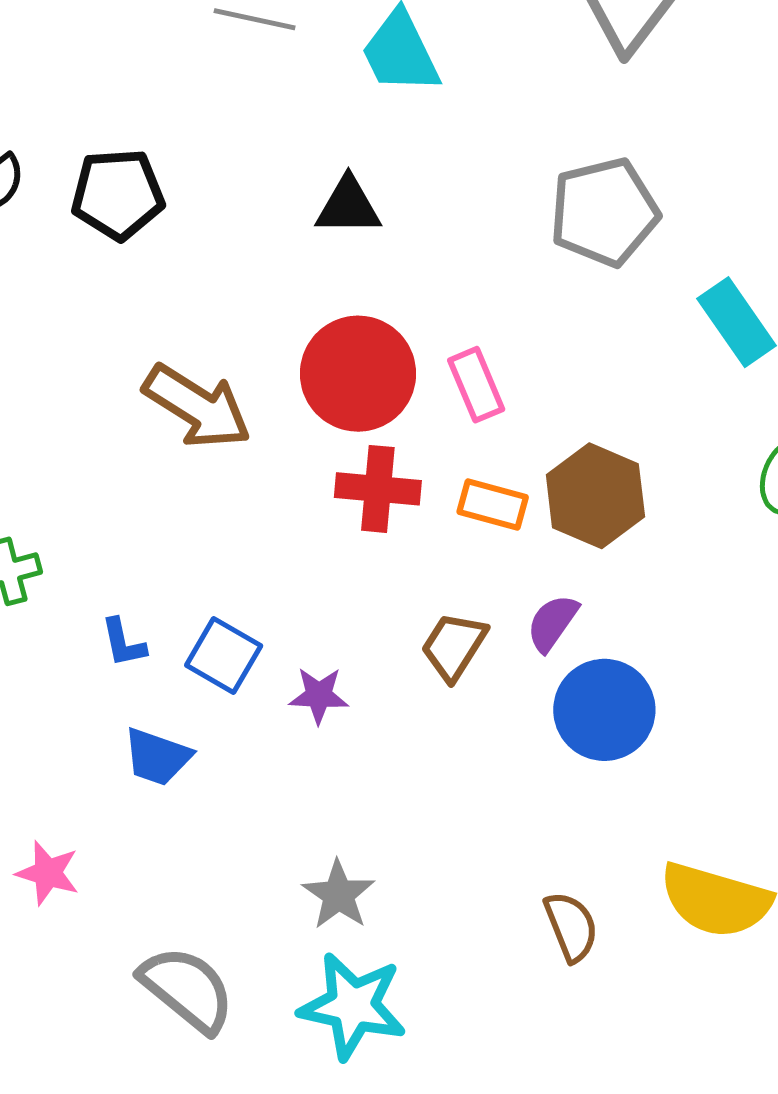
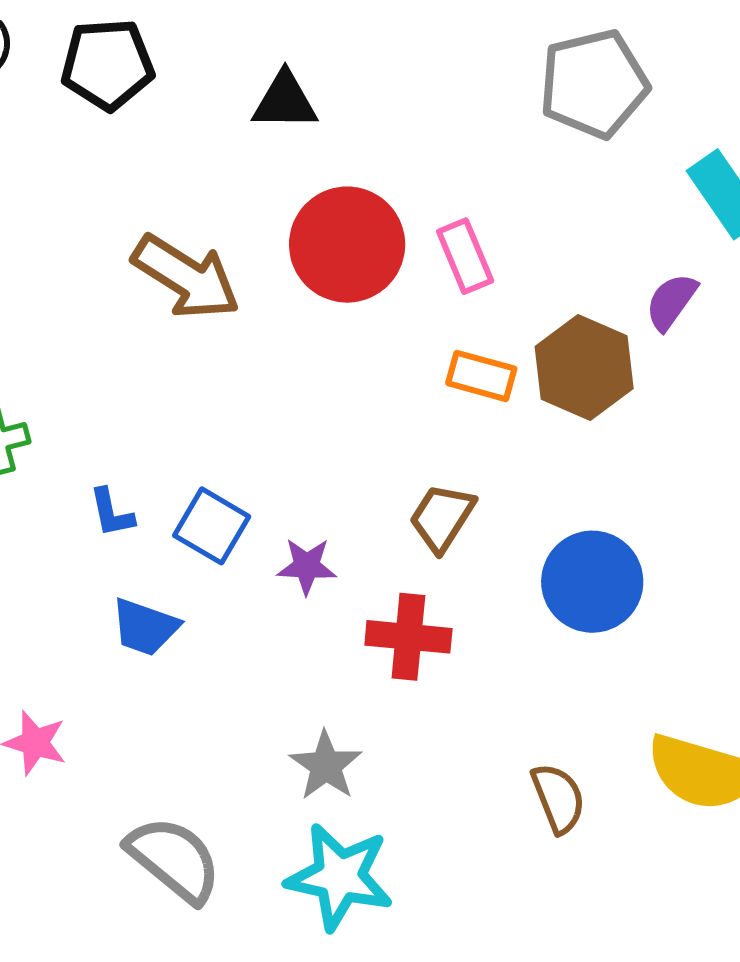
black triangle: (348, 206) -> (285, 101), moved
red cross: (378, 489) -> (408, 637), moved
purple semicircle: (552, 623) -> (671, 302), moved

